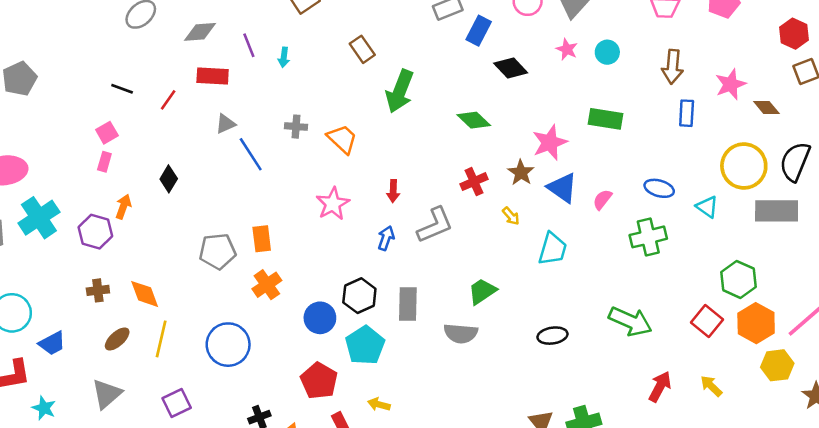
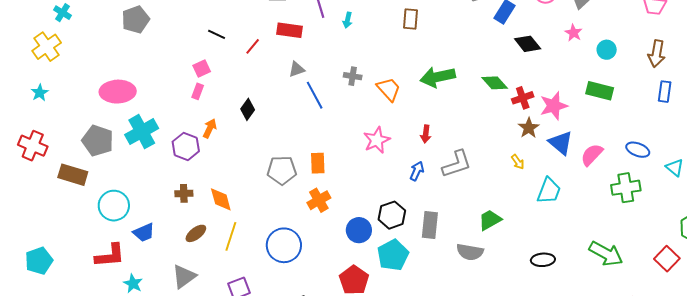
brown rectangle: (362, 49) -> (411, 19), turned 35
cyan circle: (607, 52) -> (607, 50), moved
green arrow: (400, 91) -> (438, 77), moved, turned 52
red cross: (474, 182) -> (523, 98), moved
pink semicircle: (602, 199) -> (592, 155), size x1.4

